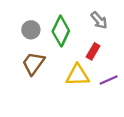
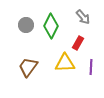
brown trapezoid: (33, 63) -> (28, 67), moved
purple line: (109, 80) -> (91, 67), turned -63

